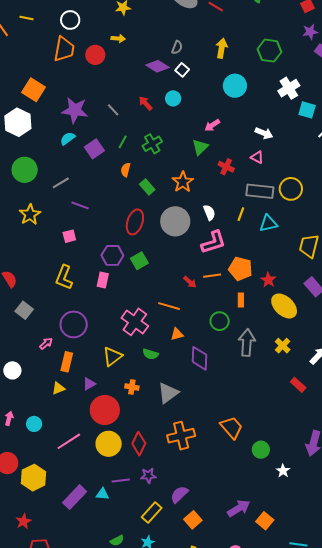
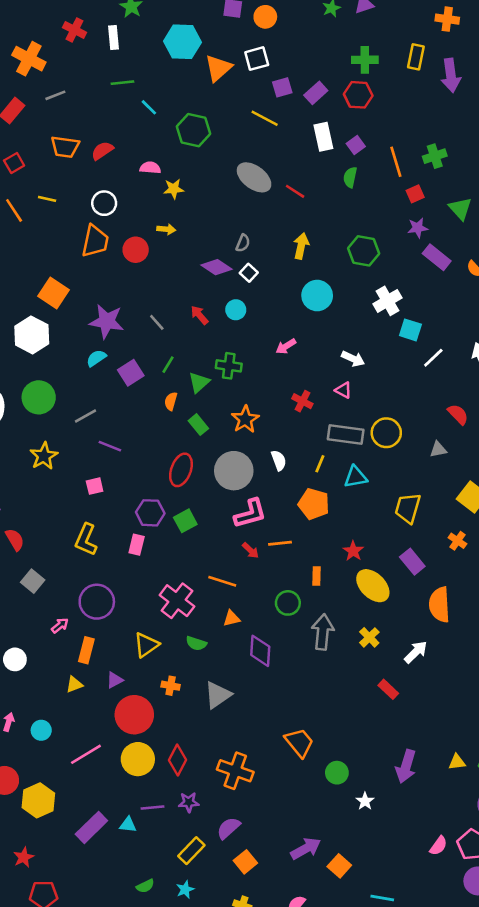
green cross: (152, 144) -> (229, 366), moved, turned 36
green triangle: (200, 147) -> (199, 382), moved
pink L-shape: (214, 242) -> (250, 514), moved
orange pentagon: (240, 269) -> (314, 504), moved
orange cross: (181, 436) -> (235, 771), moved, turned 32

